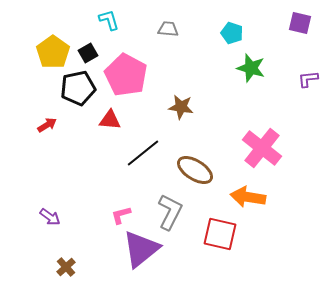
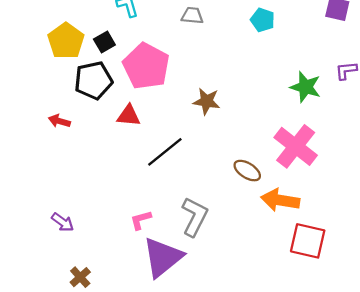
green star: (251, 68) -> (305, 87), moved
red arrow: (47, 125) -> (59, 121), turned -132
brown ellipse: (195, 170) -> (247, 171), moved, size x0.7
red square: (220, 234) -> (308, 241), moved

